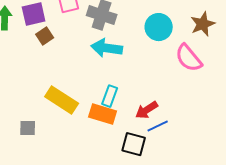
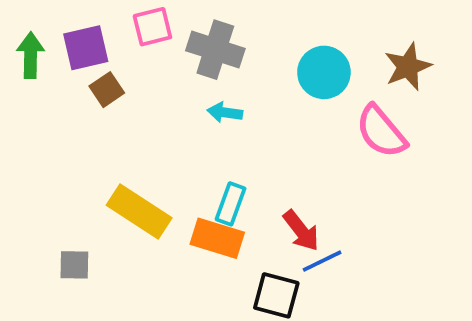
cyan arrow: (107, 48) -> (225, 112), size x0.6
red arrow: (147, 110) -> (301, 231), turned -95

